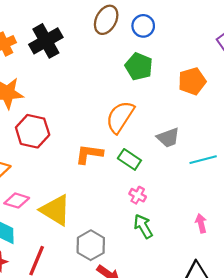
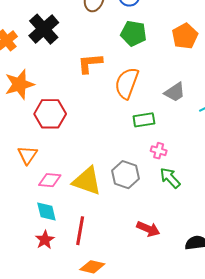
orange L-shape: (89, 154) -> (90, 63), moved
green rectangle: (129, 159) -> (144, 120), turned -30
gray hexagon: (91, 245) -> (126, 175), moved

